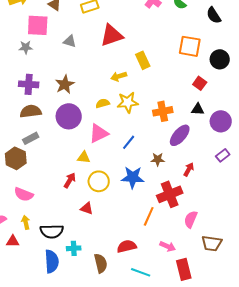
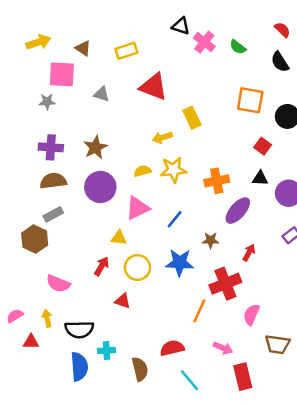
red triangle: (112, 35) -> (154, 87), turned 40
pink semicircle: (24, 194) -> (58, 284), moved
cyan line: (141, 272) -> (189, 380), turned 30

